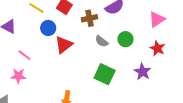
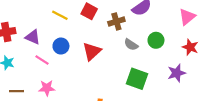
blue circle: (48, 28) -> (61, 46), moved
pink line: (25, 55) -> (42, 60), moved
purple star: (142, 72) -> (177, 73), turned 30

